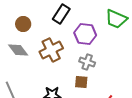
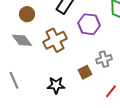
gray cross: (87, 62) -> (104, 59), moved, turned -35
brown square: (81, 82) -> (85, 72), turned -32

